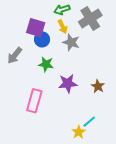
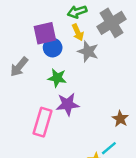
purple square: (36, 28) -> (45, 33), turned -30
purple star: (68, 83) -> (68, 104), moved
brown star: (98, 86) -> (120, 119), moved

